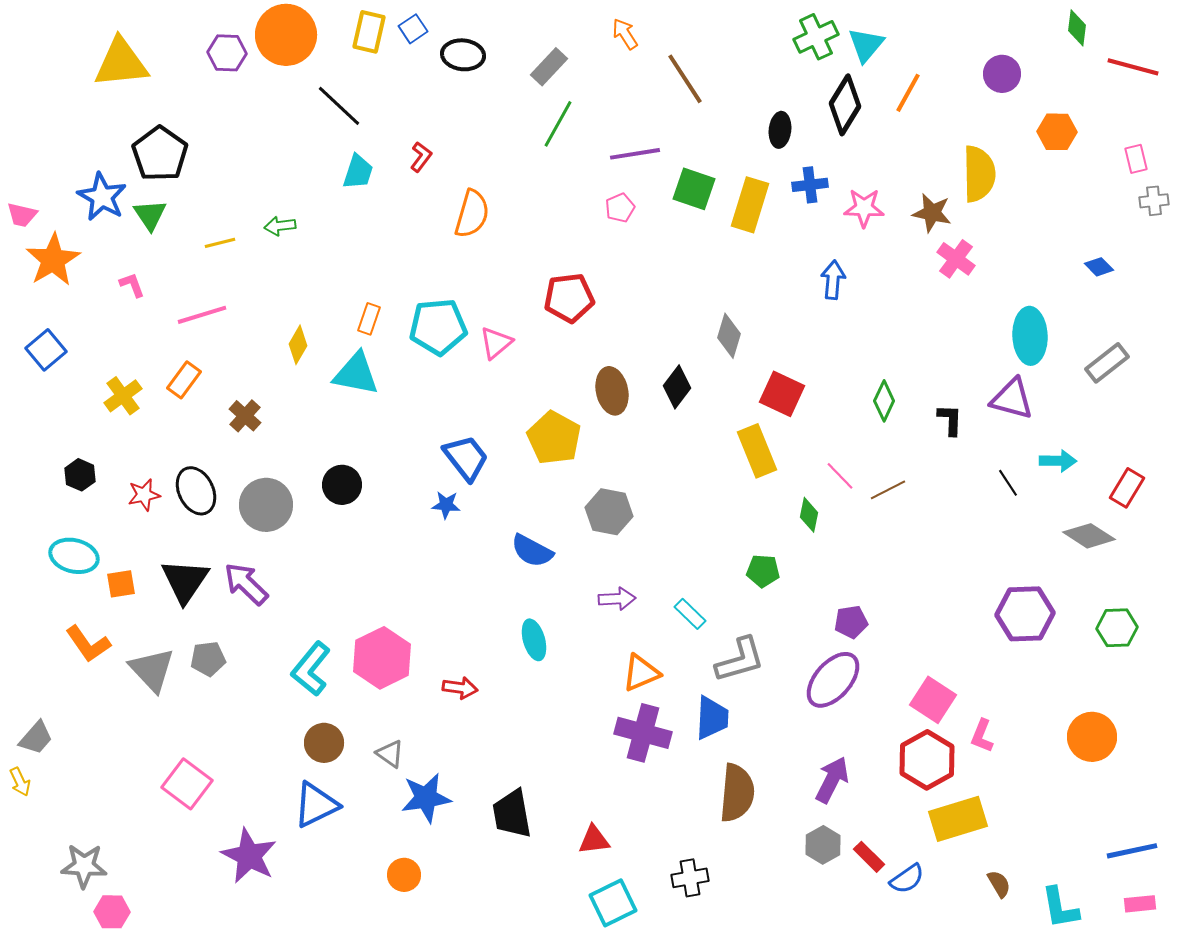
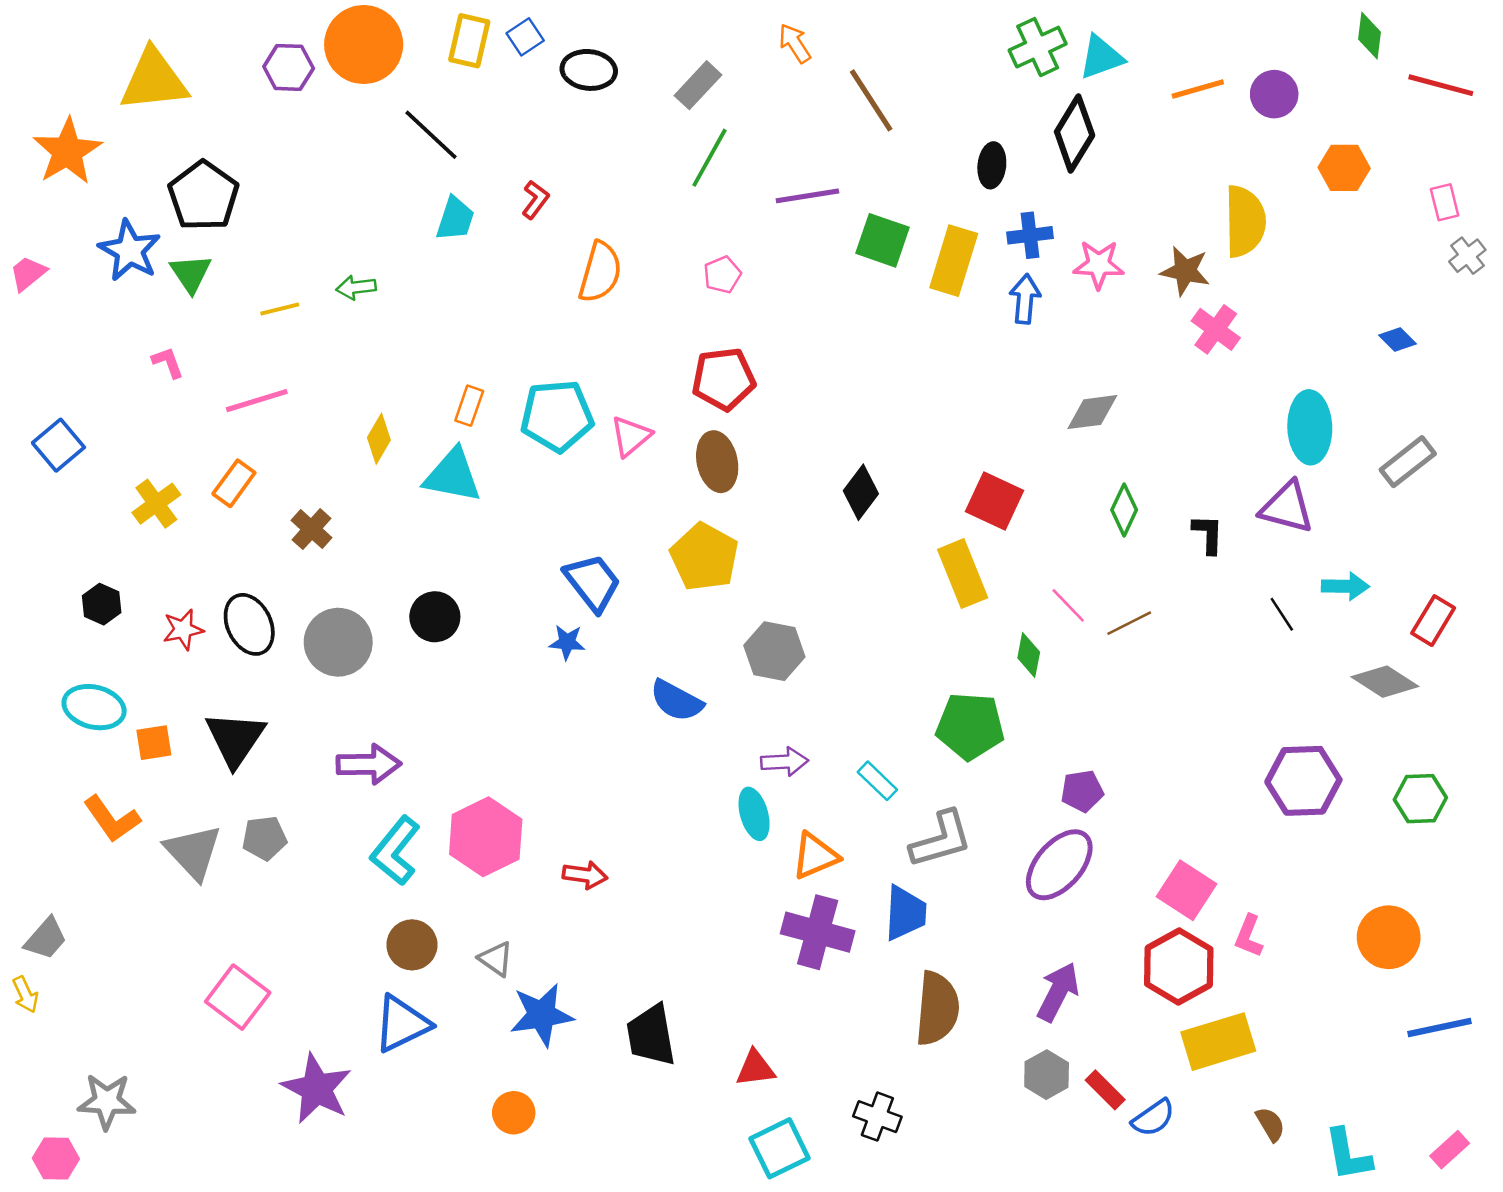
cyan triangle: (866, 45) -> (1101, 57), turned 30
orange line: (908, 93) -> (1198, 89), moved, turned 45
gray cross: (1154, 201) -> (1467, 256), turned -32
pink pentagon: (620, 208) -> (722, 275), moved
pink trapezoid: (22, 215) -> (28, 273), turned 128
orange star: (53, 260) -> (67, 151), moved
blue arrow: (833, 280) -> (1025, 299), moved
gray diamond: (729, 336) -> (1092, 412), moved, turned 66
brown ellipse: (612, 391) -> (717, 462), moved
green pentagon: (763, 571) -> (970, 726), size x1.6
purple arrow: (246, 584) -> (369, 764), moved, turned 135
cyan ellipse: (534, 640) -> (754, 814), moved
blue line: (1132, 851) -> (1439, 1028), moved
black cross: (690, 878) -> (877, 1117), turned 30
pink rectangle: (1140, 904) -> (1450, 1150), turned -36
pink hexagon: (112, 912) -> (56, 1159), moved

